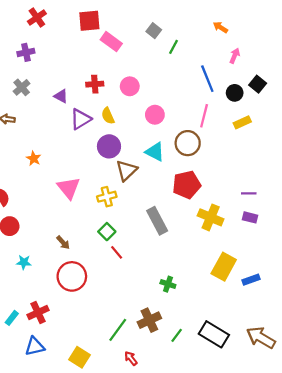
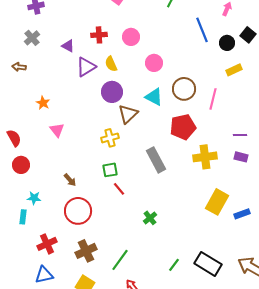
pink line: (204, 116) -> (213, 99), moved
pink triangle: (69, 188) -> (57, 130), moved, size x0.7
yellow cross: (211, 217) -> (205, 157), turned -30
green square: (107, 232) -> (110, 170), turned 35
green cross: (168, 284) -> (150, 218), moved, turned 32
cyan rectangle: (12, 318) -> (23, 217), moved, turned -32
brown cross: (149, 320) -> (86, 251), moved

